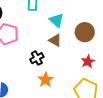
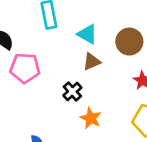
brown triangle: (55, 40) -> (92, 62), turned -40

